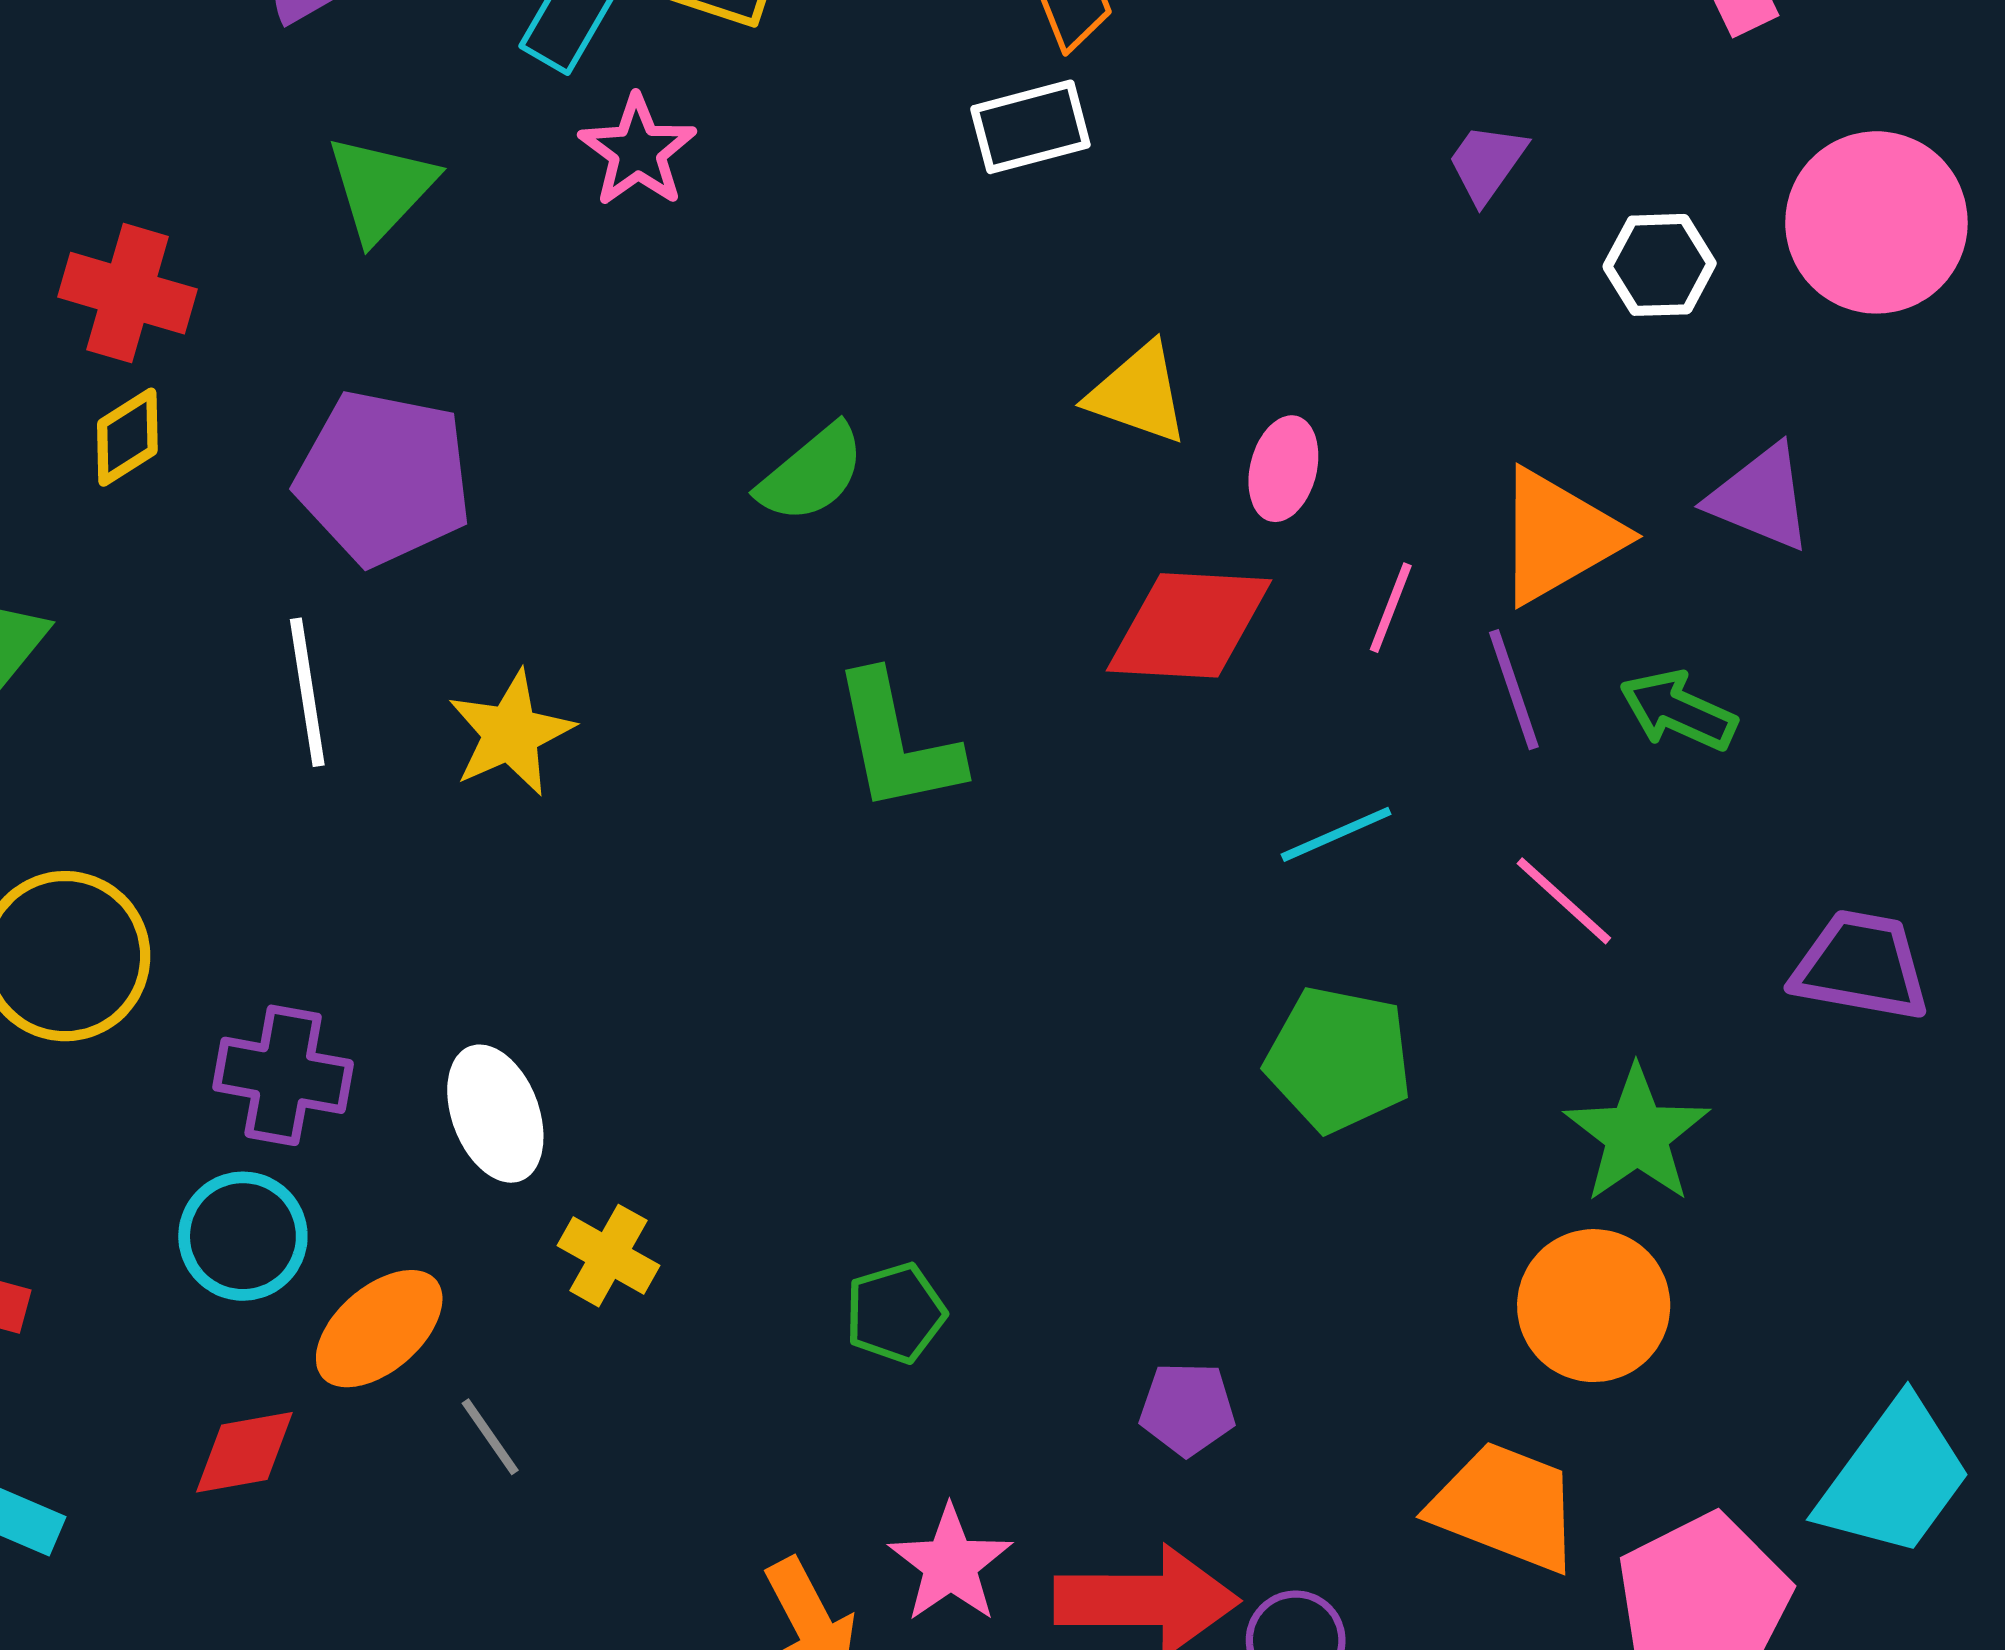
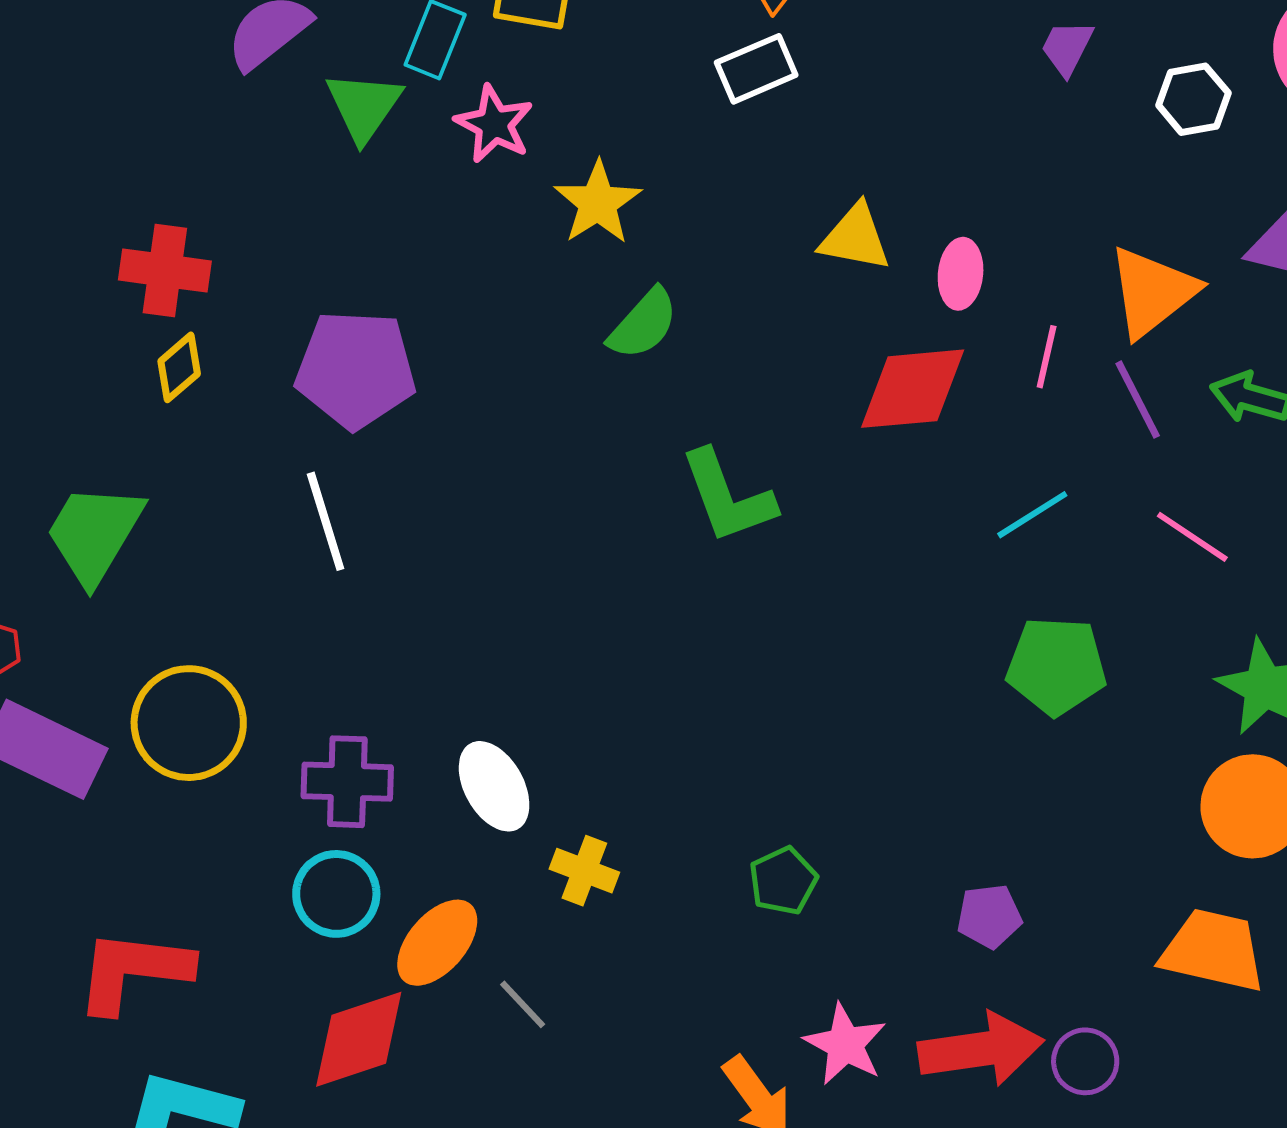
green triangle: (381, 188) -> (364, 106), moved
yellow star: (511, 733) -> (598, 203), moved
red diamond: (244, 1452) -> (359, 1039), size x1.5

